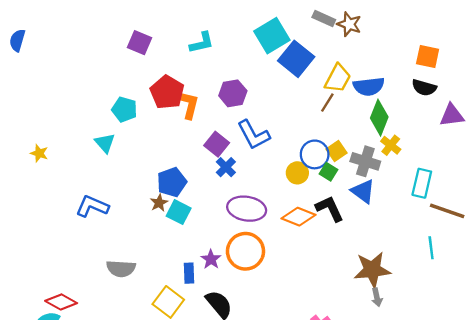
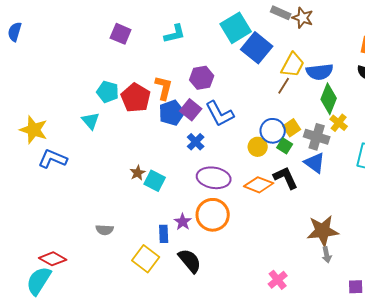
red pentagon: (167, 92) -> (136, 98), moved
purple square: (217, 144) -> (191, 110), moved
yellow star: (39, 153) -> (34, 130), size x1.8
blue pentagon: (172, 182) -> (172, 113), moved
blue L-shape: (92, 206) -> (53, 159), moved
gray semicircle: (121, 269) -> (105, 230), size x0.7

